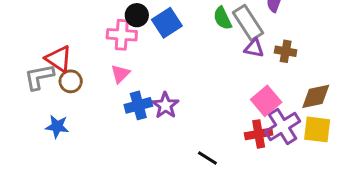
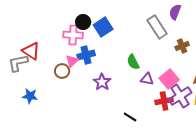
green semicircle: (222, 18) -> (133, 62), moved
purple triangle: (254, 48) -> (147, 79), moved
brown cross: (286, 51) -> (182, 46), turned -32
brown circle: (71, 81) -> (62, 71), moved
blue cross: (138, 105) -> (86, 55), moved

